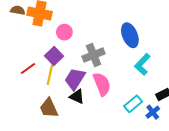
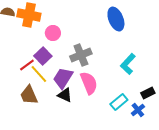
blue ellipse: (130, 35) -> (116, 19), moved
red line: (28, 68) -> (27, 65), moved
yellow line: (50, 75) -> (39, 74), turned -54
brown trapezoid: (49, 108) -> (29, 95), moved

